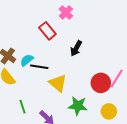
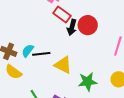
red rectangle: (47, 31) -> (62, 15), moved
red circle: (101, 83) -> (88, 25), moved

